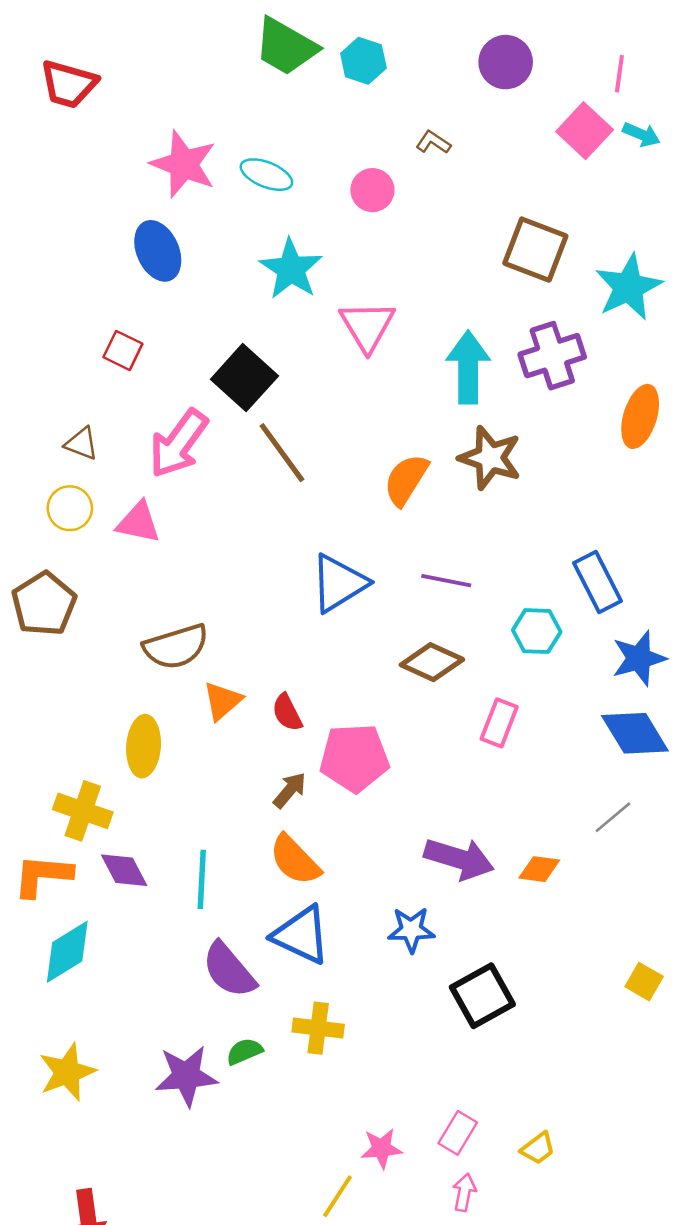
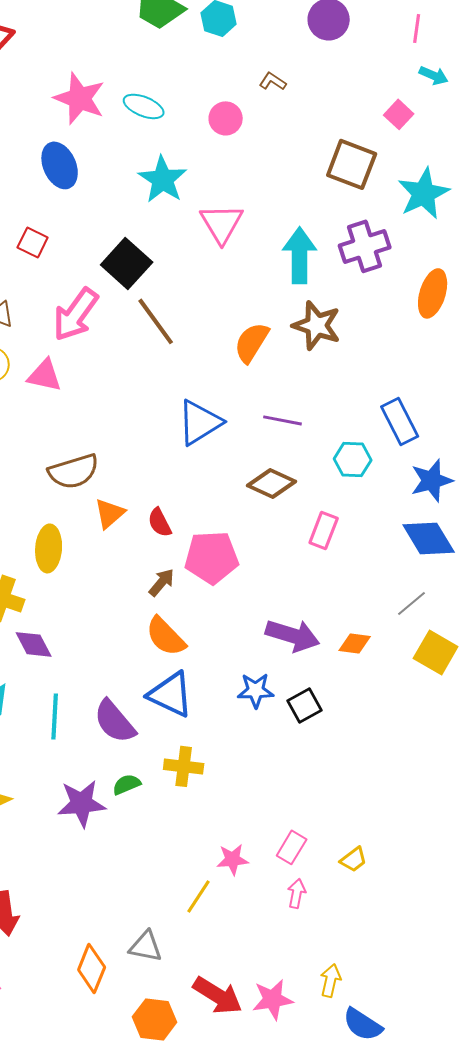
pink square: (585, 131) -> (399, 114), moved, size x0.7
cyan line: (202, 879) -> (55, 716), moved
yellow square: (644, 982) -> (436, 652), moved, size x1.5
black square: (482, 996) -> (305, 705), moved, size x0.7

